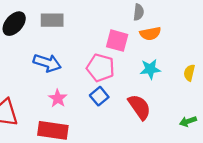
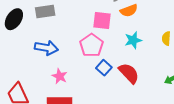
pink pentagon: (100, 68) -> (91, 45), turned 30
blue square: (99, 96) -> (104, 68), moved

